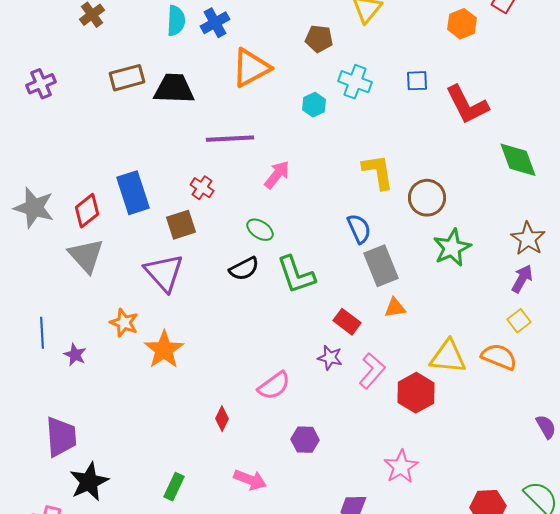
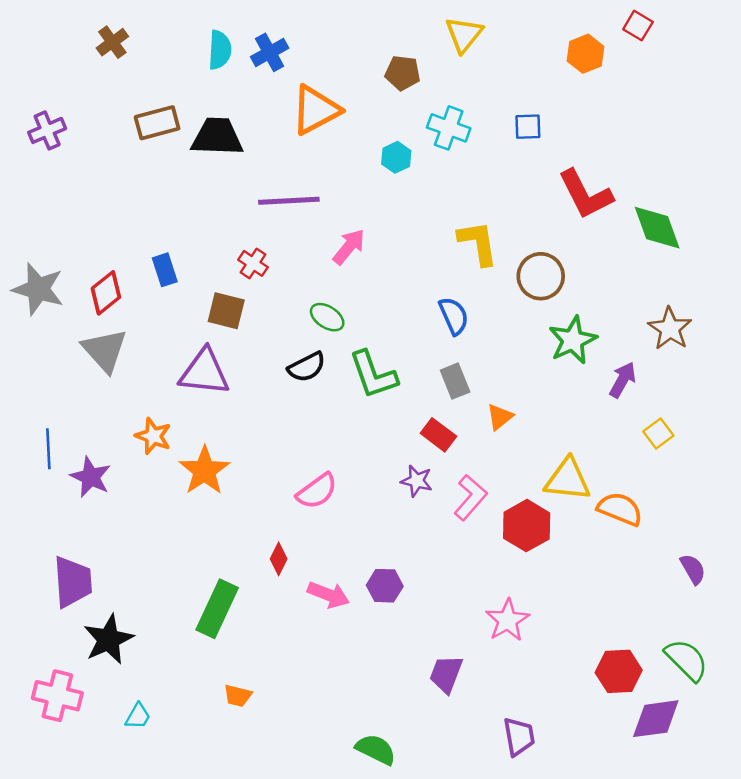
red L-shape: (467, 105) -> (585, 194), moved
blue rectangle: (133, 193) -> (165, 270), size x0.6
brown square: (181, 225) -> (226, 311), turned 32
gray rectangle: (381, 266) -> (455, 381), moved, size x0.7
purple triangle: (164, 273) -> (204, 372), turned -42
purple arrow: (522, 279) -> (623, 380), moved
orange triangle: (395, 308) -> (500, 417), turned -30
purple star: (75, 355) -> (91, 477), size x1.4
orange semicircle: (499, 357) -> (620, 509), moved
pink semicircle: (274, 386) -> (317, 491), moved
pink arrow: (250, 480) -> (328, 595), moved
green rectangle: (174, 487) -> (217, 609), moved, size x1.6

